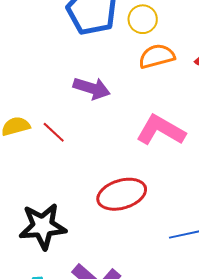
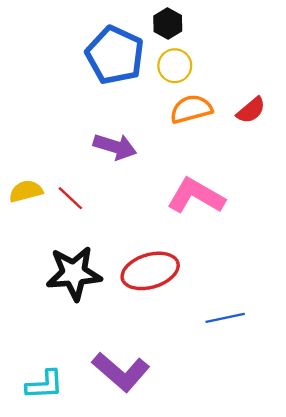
black star: (43, 226) -> (74, 273), moved

